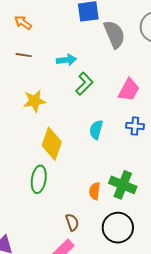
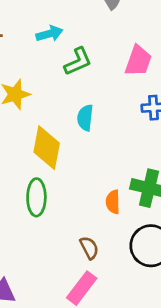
green L-shape: (84, 84) -> (78, 61), turned 30
cyan semicircle: (96, 130) -> (85, 118), moved

